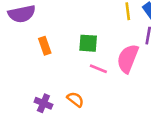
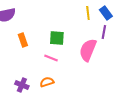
pink line: (98, 69) -> (51, 58), moved
orange semicircle: (75, 99) -> (47, 82), turned -56

